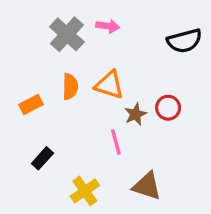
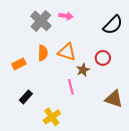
black semicircle: (184, 41) -> (113, 25), turned -30
red circle: (168, 108) -> (103, 58), moved
brown triangle: (147, 186) -> (114, 99), moved

